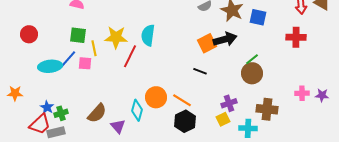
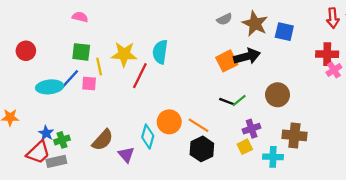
green line: (252, 59) -> (239, 100), moved
black line: (200, 71) -> (227, 102), moved
pink cross: (302, 93) -> (334, 70), moved, turned -32

